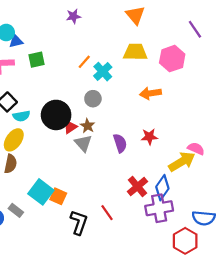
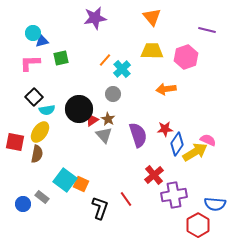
purple star: (73, 16) -> (95, 18), size x1.6
purple line: (195, 29) -> (207, 30), turned -42
purple semicircle: (120, 143) -> (138, 135), size x1.4
blue diamond: (162, 188) -> (177, 144), moved

